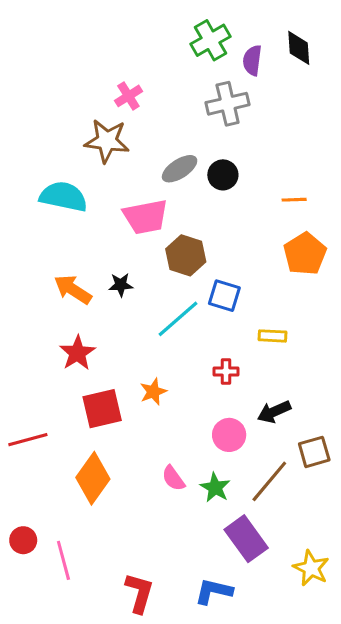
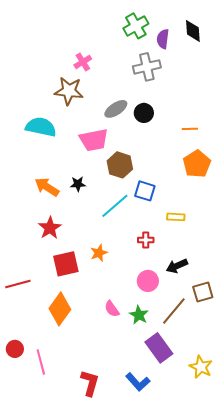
blue L-shape: (214, 591) -> (138, 382), turned -145

